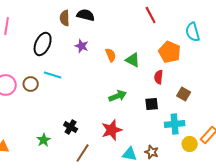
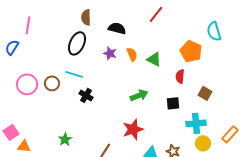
black semicircle: (86, 15) -> (117, 28), moved
red line: (151, 15) -> (156, 14), moved, turned 66
black ellipse: (43, 44) -> (77, 43), moved
purple star: (82, 46) -> (110, 53), moved
black cross: (71, 127) -> (86, 95), moved
yellow circle: (190, 144) -> (203, 143), moved

